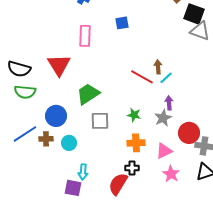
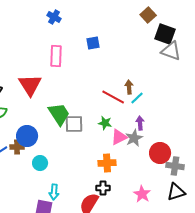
green trapezoid: (88, 94) -> (59, 114), turned 90
green star: (134, 115) -> (105, 123), moved
gray square: (100, 121) -> (74, 124), moved
brown cross: (46, 139) -> (17, 147), moved
pink triangle: (164, 151) -> (119, 137), moved

